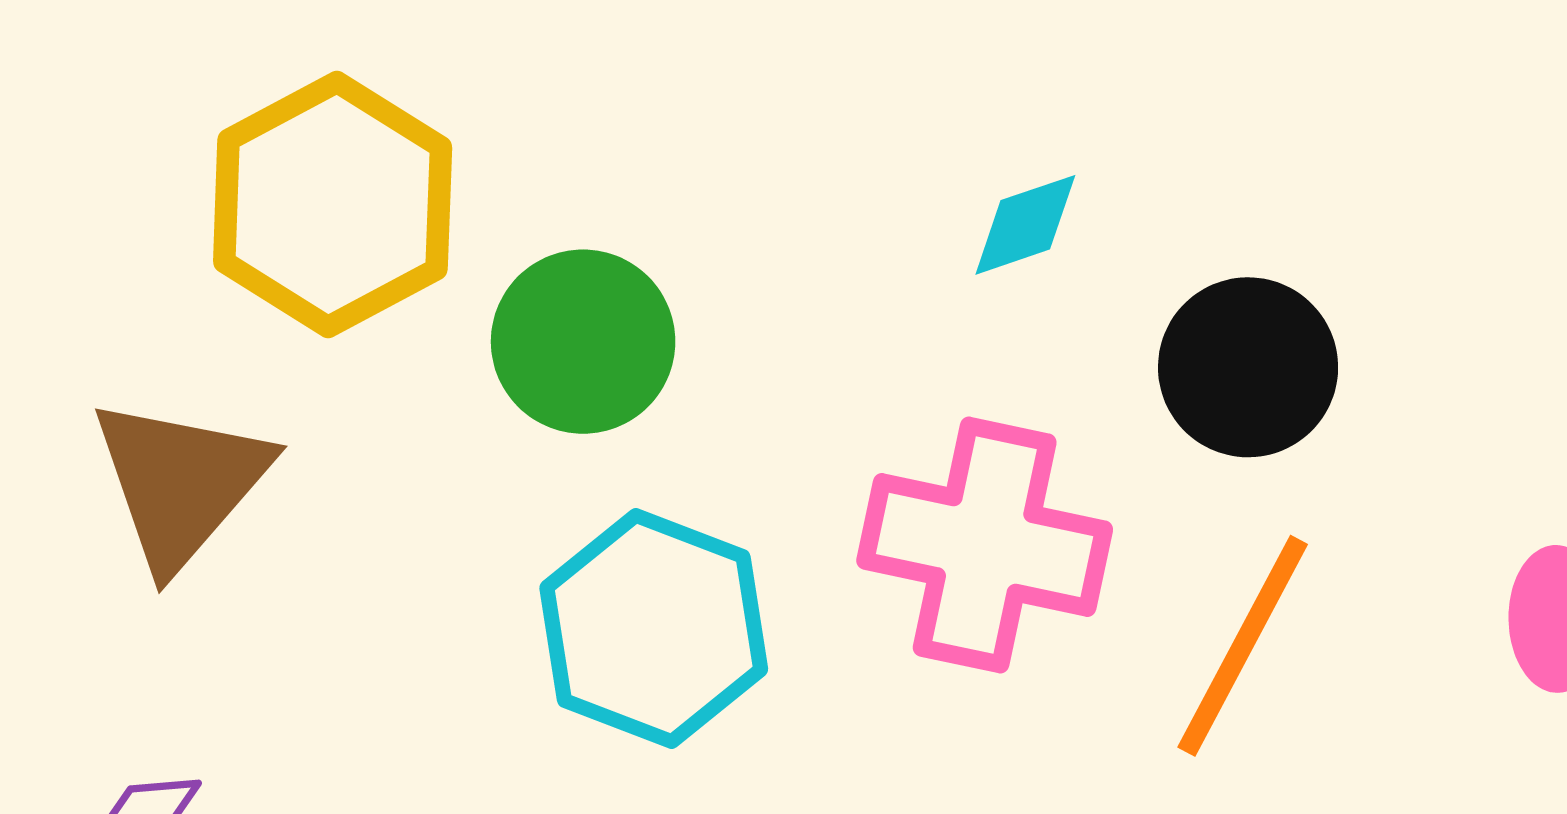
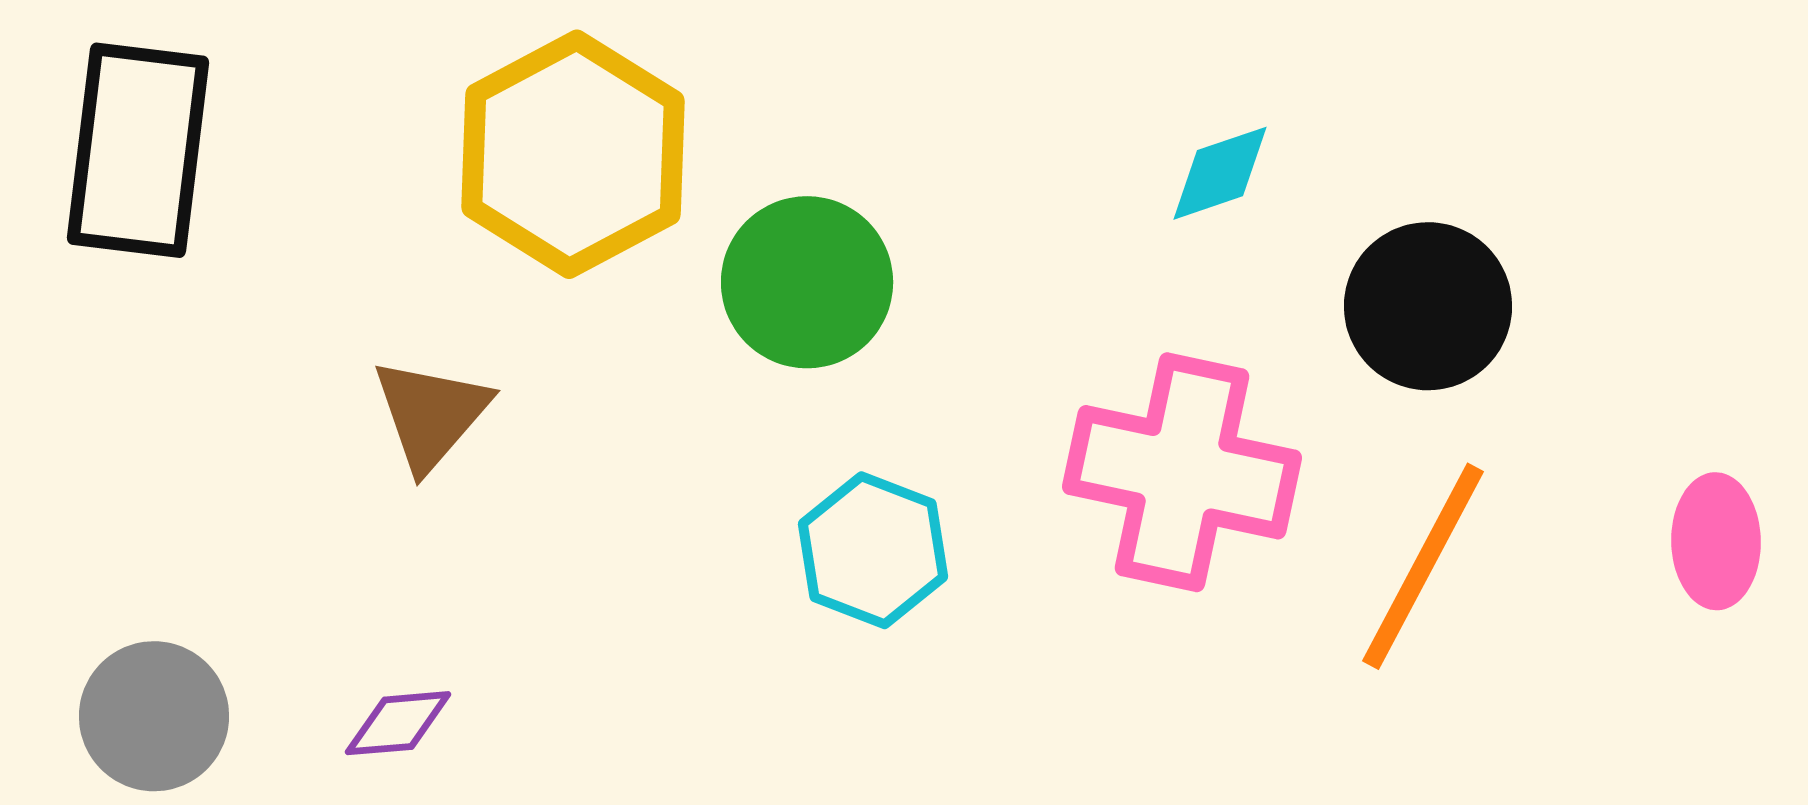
brown triangle: (180, 483) -> (431, 414), size x0.7
cyan hexagon: (654, 629) -> (873, 550), size x0.7

